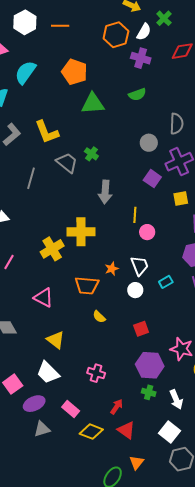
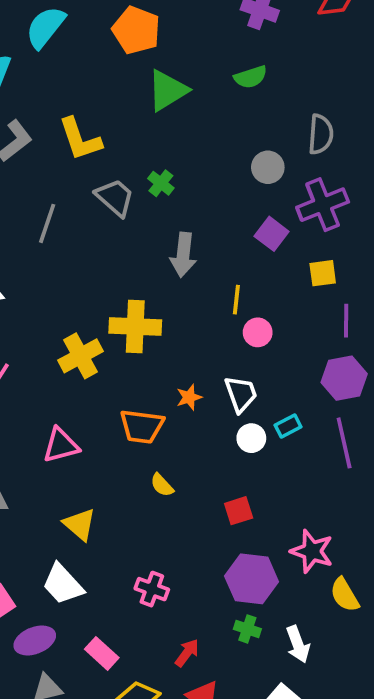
green triangle: (93, 104) -> (168, 90), turned -30
white circle: (135, 290) -> (251, 438), moved
pink triangle: (44, 298) -> (61, 445), turned -45

